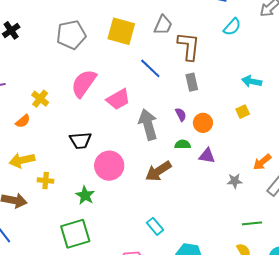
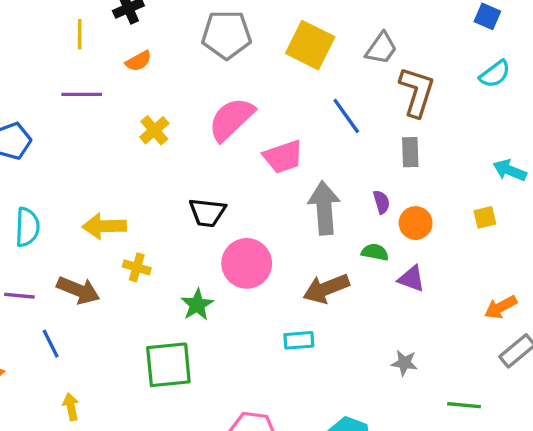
orange semicircle: (23, 121) -> (138, 61), moved
gray star: (235, 181) -> (404, 363), moved
cyan rectangle: (155, 226) -> (299, 340), moved, turned -66

